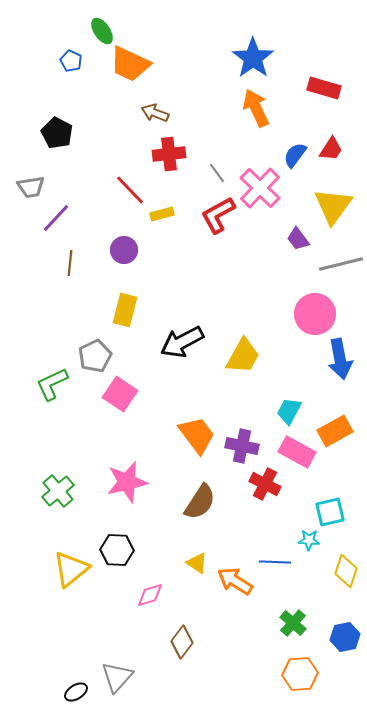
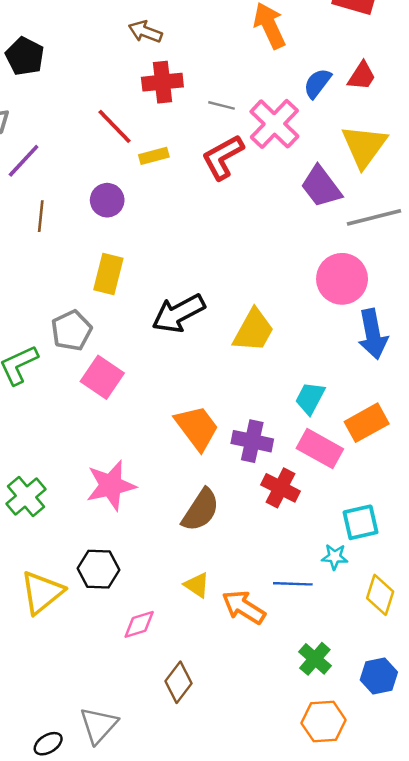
gray line: (217, 173) -> (222, 105), turned -40
purple trapezoid: (298, 239) -> (321, 187), size x1.5

